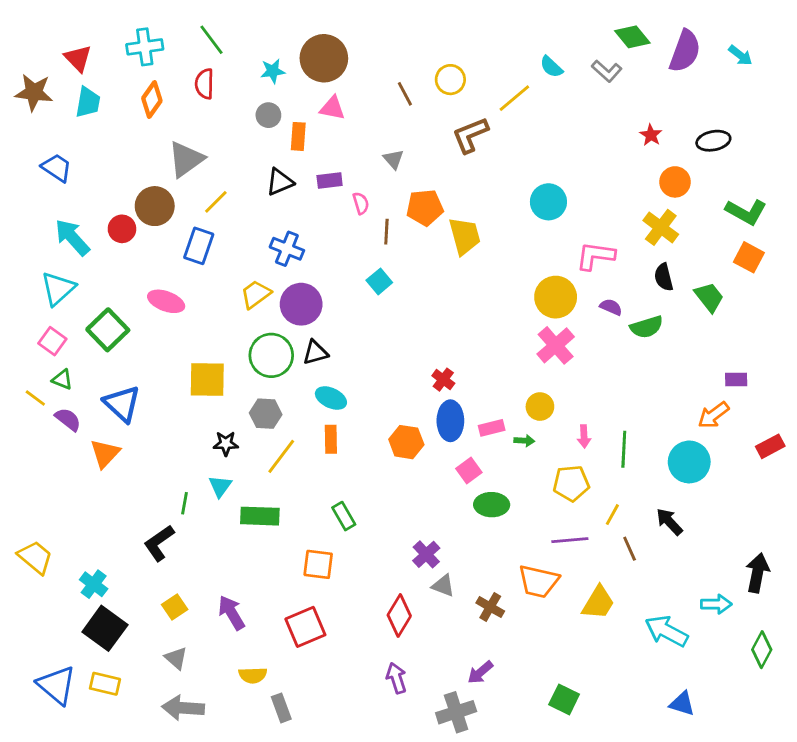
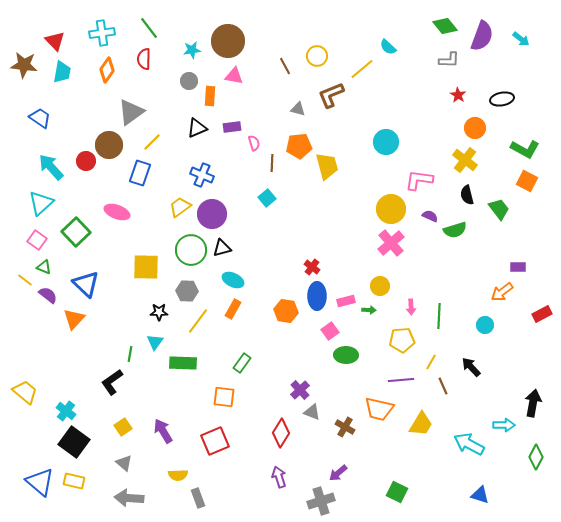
gray L-shape: (607, 71) -> (449, 60), moved, turned -40
gray triangle: (394, 159) -> (298, 109), moved, turned -35
orange rectangle: (331, 439) -> (233, 309), turned 30
cyan circle: (689, 462) -> (485, 325), size x0.6
green rectangle: (344, 516) -> (242, 363), turned 66

